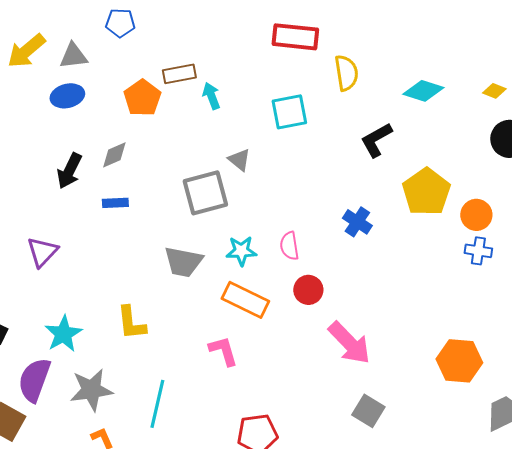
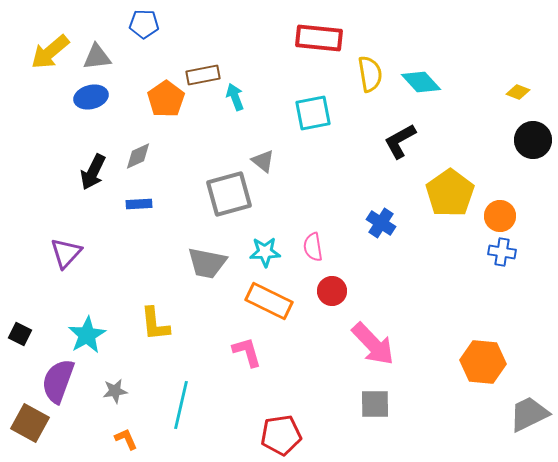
cyan diamond: (423, 91) -> (421, 82), moved, turned 30
gray star: (91, 390) -> (115, 391), size x0.6
gray square: (368, 411) -> (375, 404), moved, turned -32

